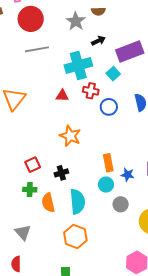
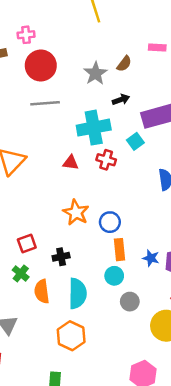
brown semicircle: (98, 11) -> (124, 64), turned -56
blue circle: (109, 107) -> (110, 222), moved
blue star: (128, 175) -> (151, 258), moved
green cross: (30, 190) -> (21, 273), turned 32

